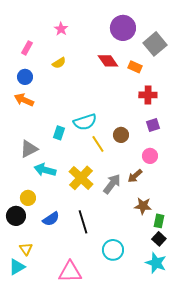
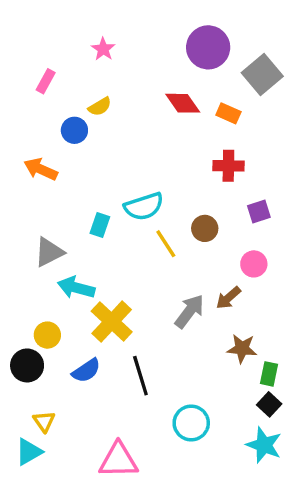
blue circle: (25, 77) -> (74, 130), moved
red cross: (148, 95) -> (228, 166), moved
yellow cross: (81, 178) -> (112, 321), moved

